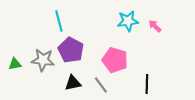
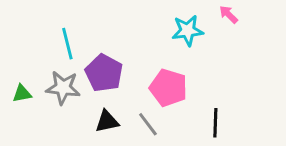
cyan line: (59, 21) -> (67, 44), moved
pink arrow: (155, 26) -> (228, 14), moved

